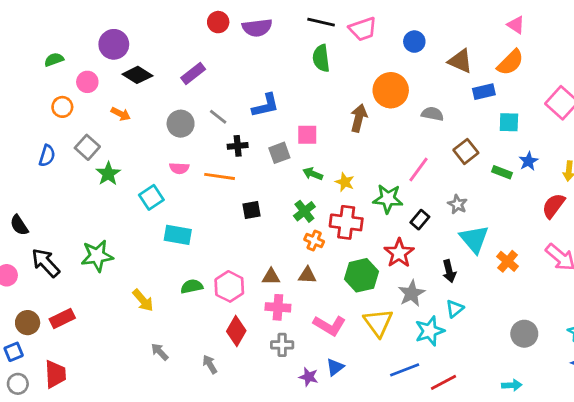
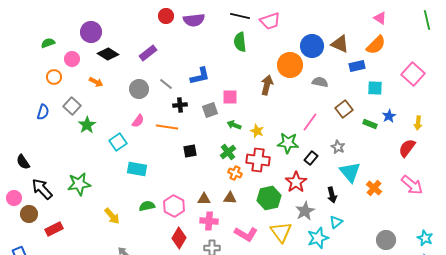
blue circle: (414, 42) -> (312, 46), moved, size x1.5
pink semicircle: (179, 168) -> (138, 121), turned -56
brown circle: (28, 323) -> (29, 214), moved

